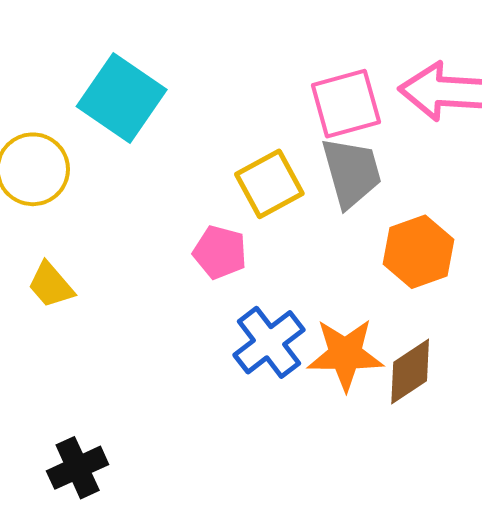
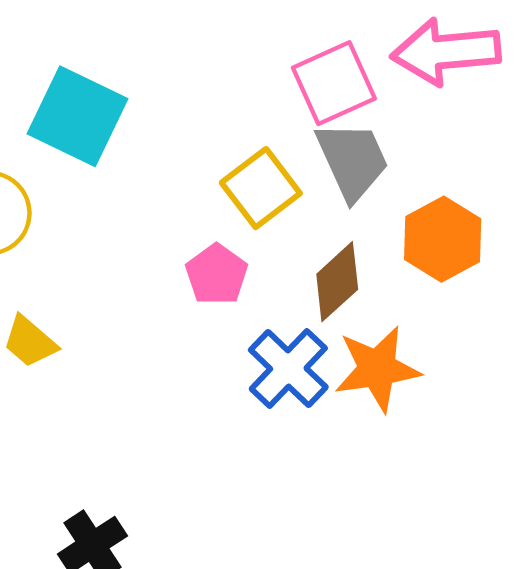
pink pentagon: (220, 252) -> (217, 275), turned 30
brown diamond: (410, 372) -> (337, 282), moved

